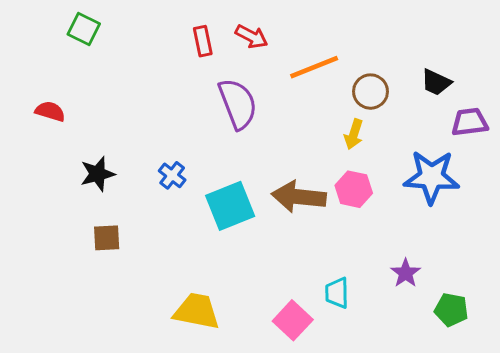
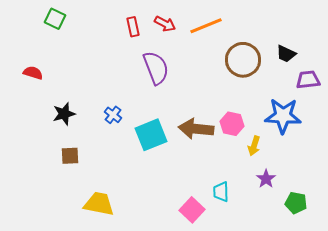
orange line: (314, 67) -> (206, 26), moved
brown circle: (371, 92) -> (243, 60), size x1.5
yellow arrow: (354, 134) -> (254, 146), moved
yellow trapezoid: (197, 311) -> (99, 204), moved

